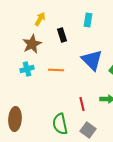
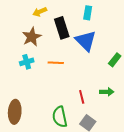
yellow arrow: (40, 19) -> (40, 12), turned -144
black rectangle: (62, 35) -> (62, 28), size x1.5
blue triangle: (92, 60) -> (86, 41), moved

